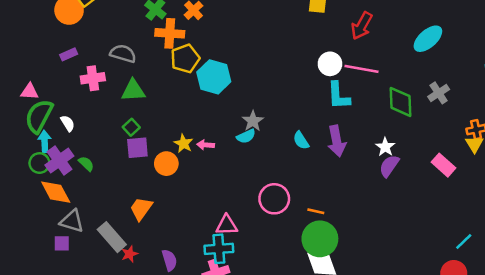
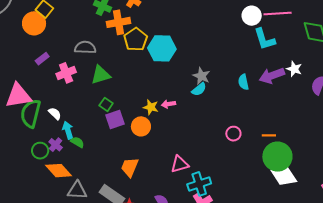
pink triangle: (30, 92) -> (18, 96), size x1.8
cyan semicircle: (301, 140) -> (243, 82), turned 35
cyan arrow: (45, 141) -> (68, 130), moved
purple arrow: (337, 141) -> (272, 76), turned 95
white star: (385, 147) -> (294, 69), moved
purple cross: (59, 160) -> (56, 145), size x0.6
pink circle: (274, 199) -> (233, 134), size x0.6
pink triangle: (227, 225) -> (180, 164), moved

